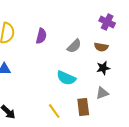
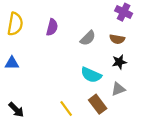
cyan semicircle: (66, 78) -> (91, 75), moved
brown rectangle: (83, 107) -> (98, 104), turned -30

